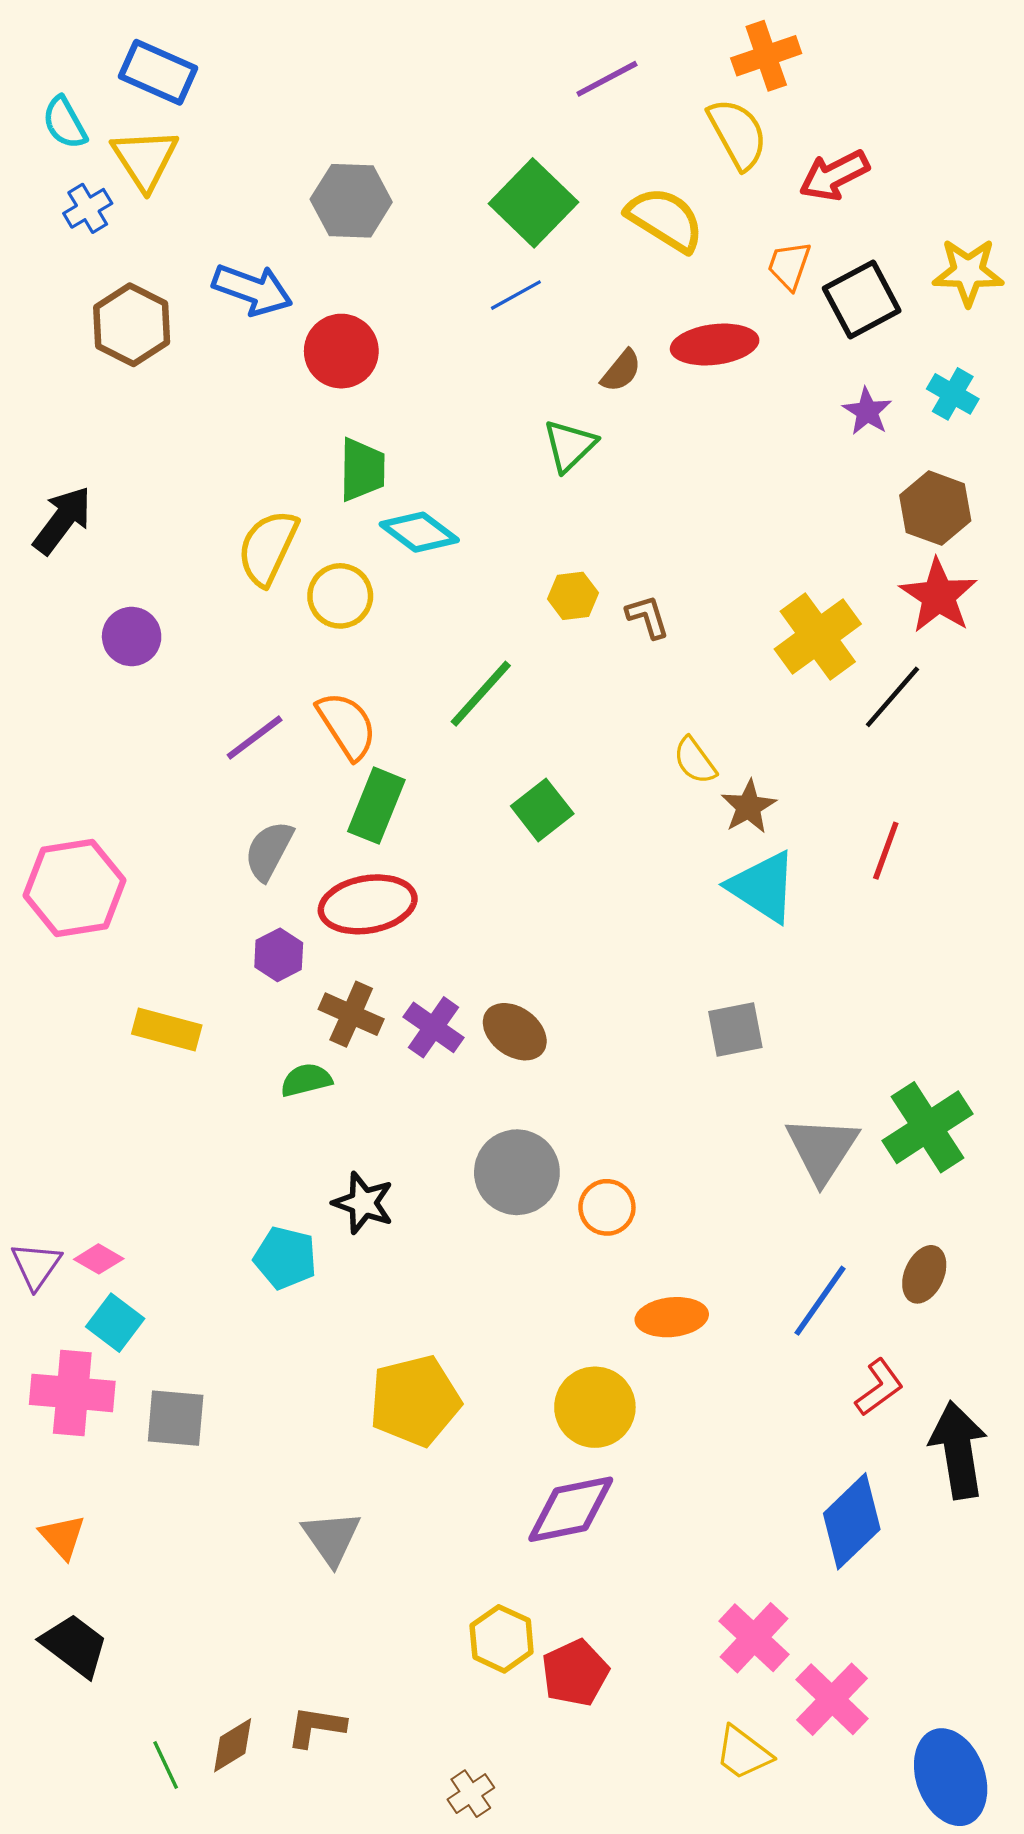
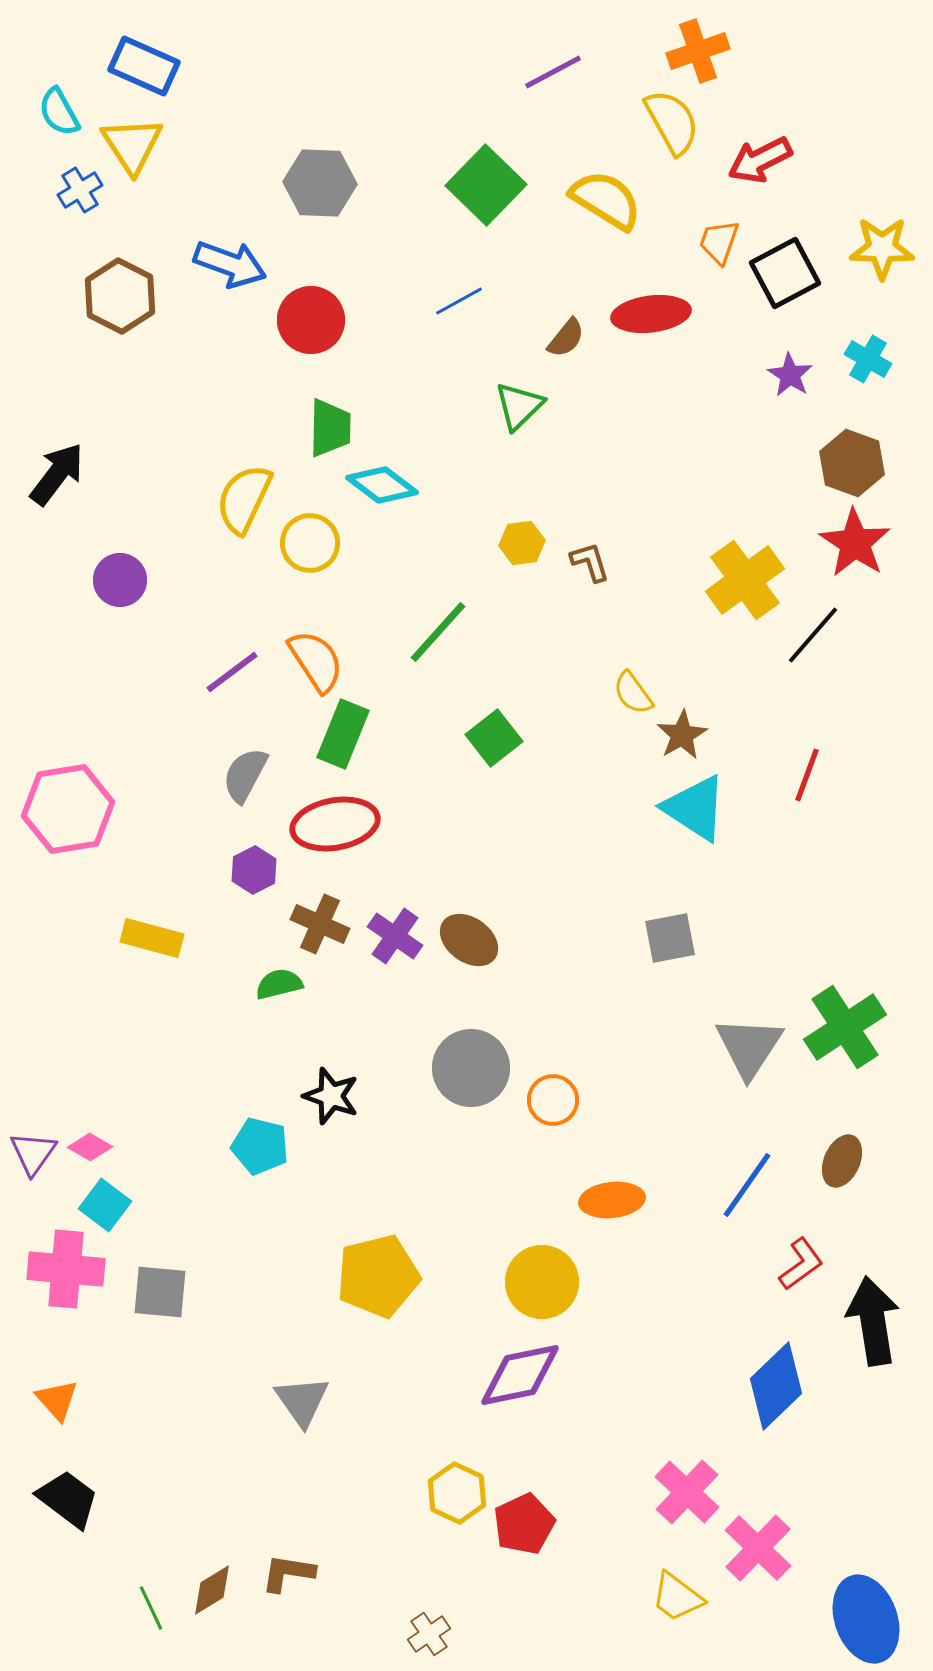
blue line: (516, 295) -> (459, 301), moved

